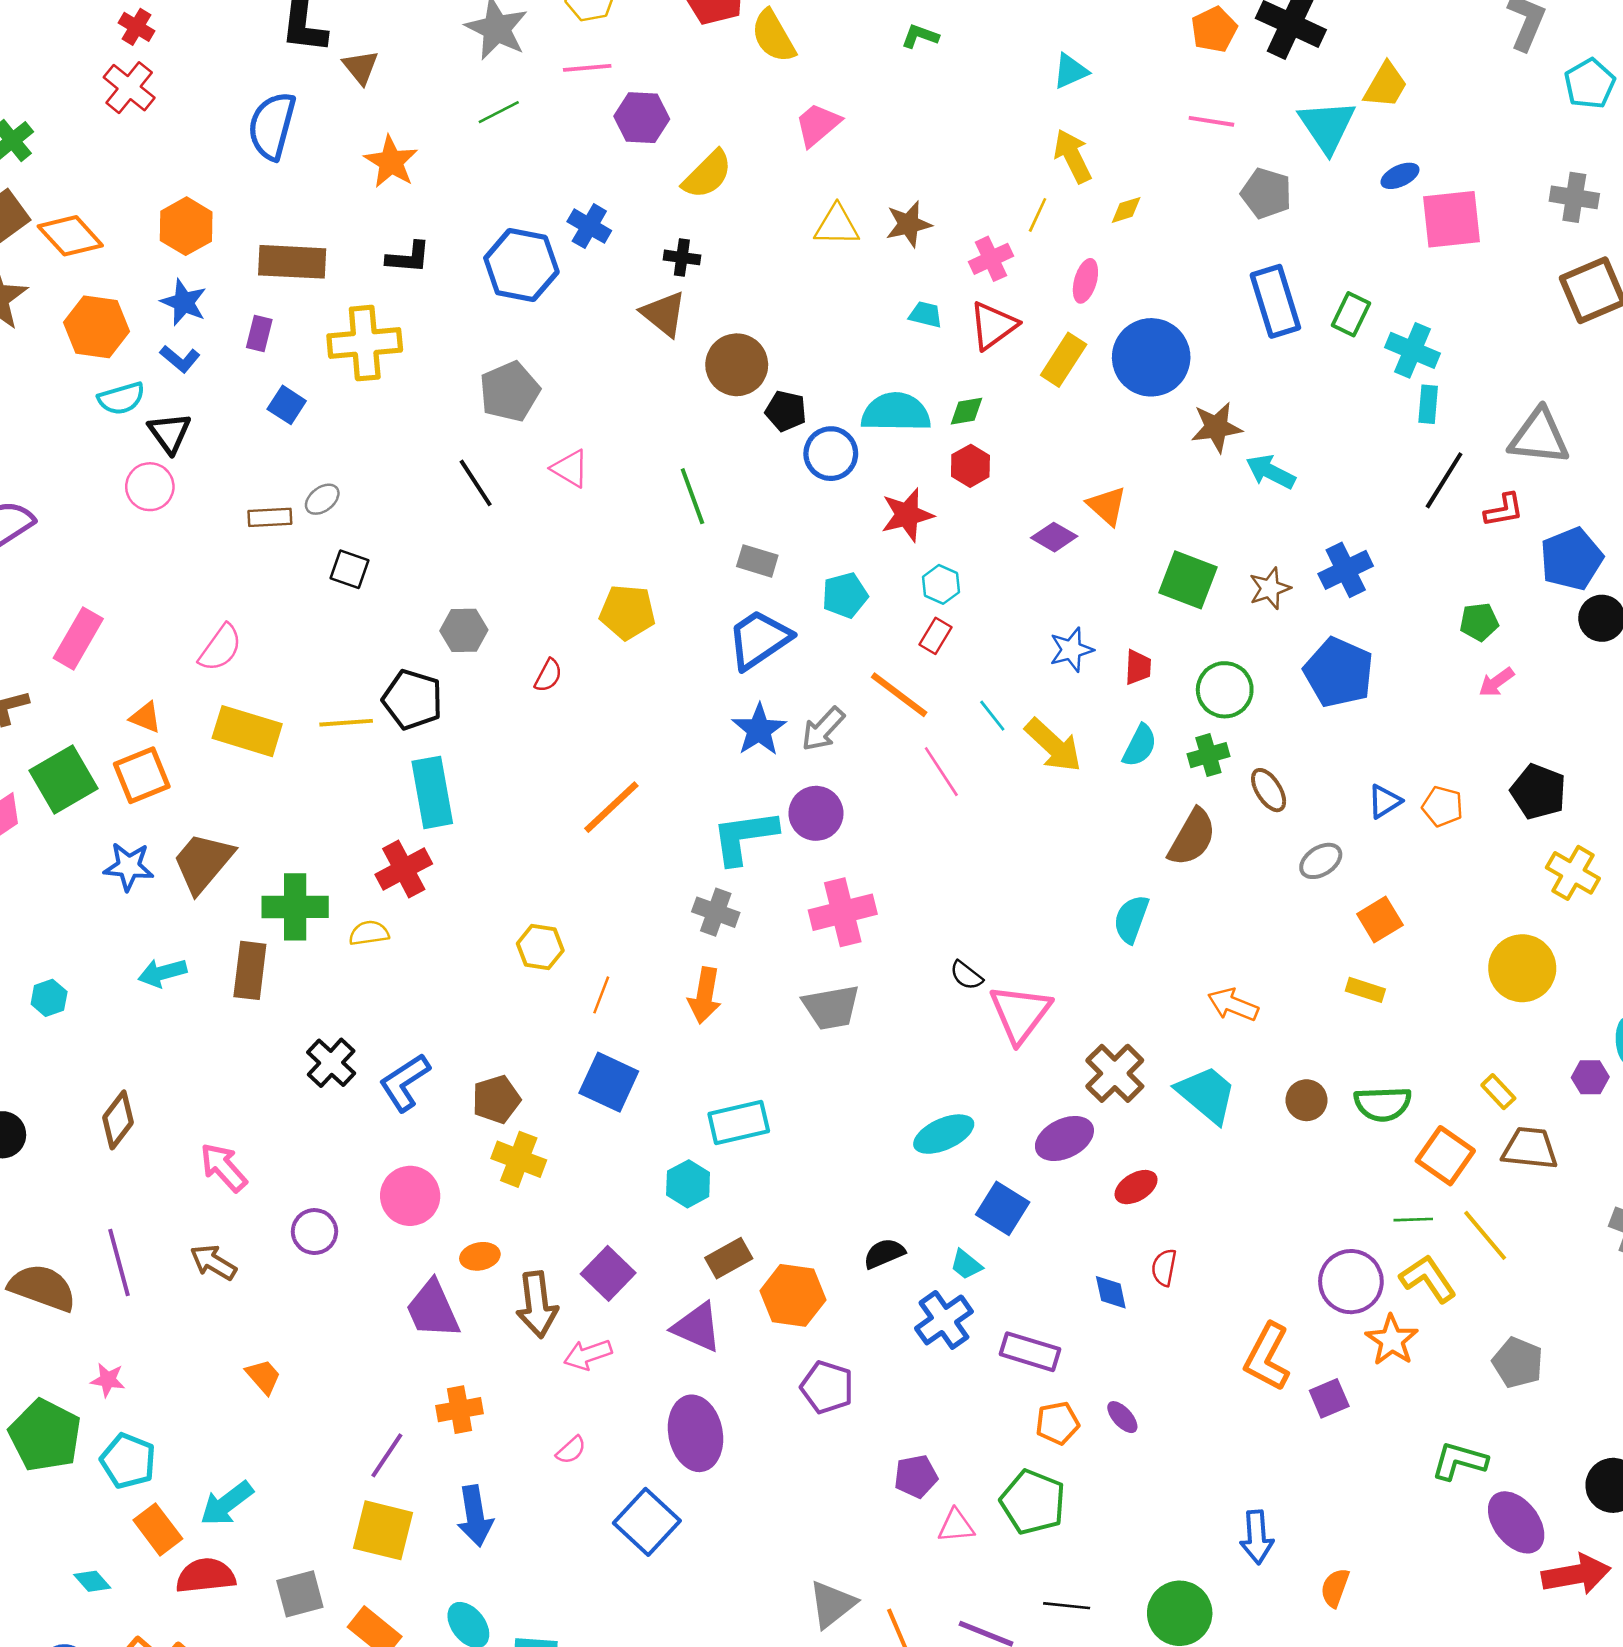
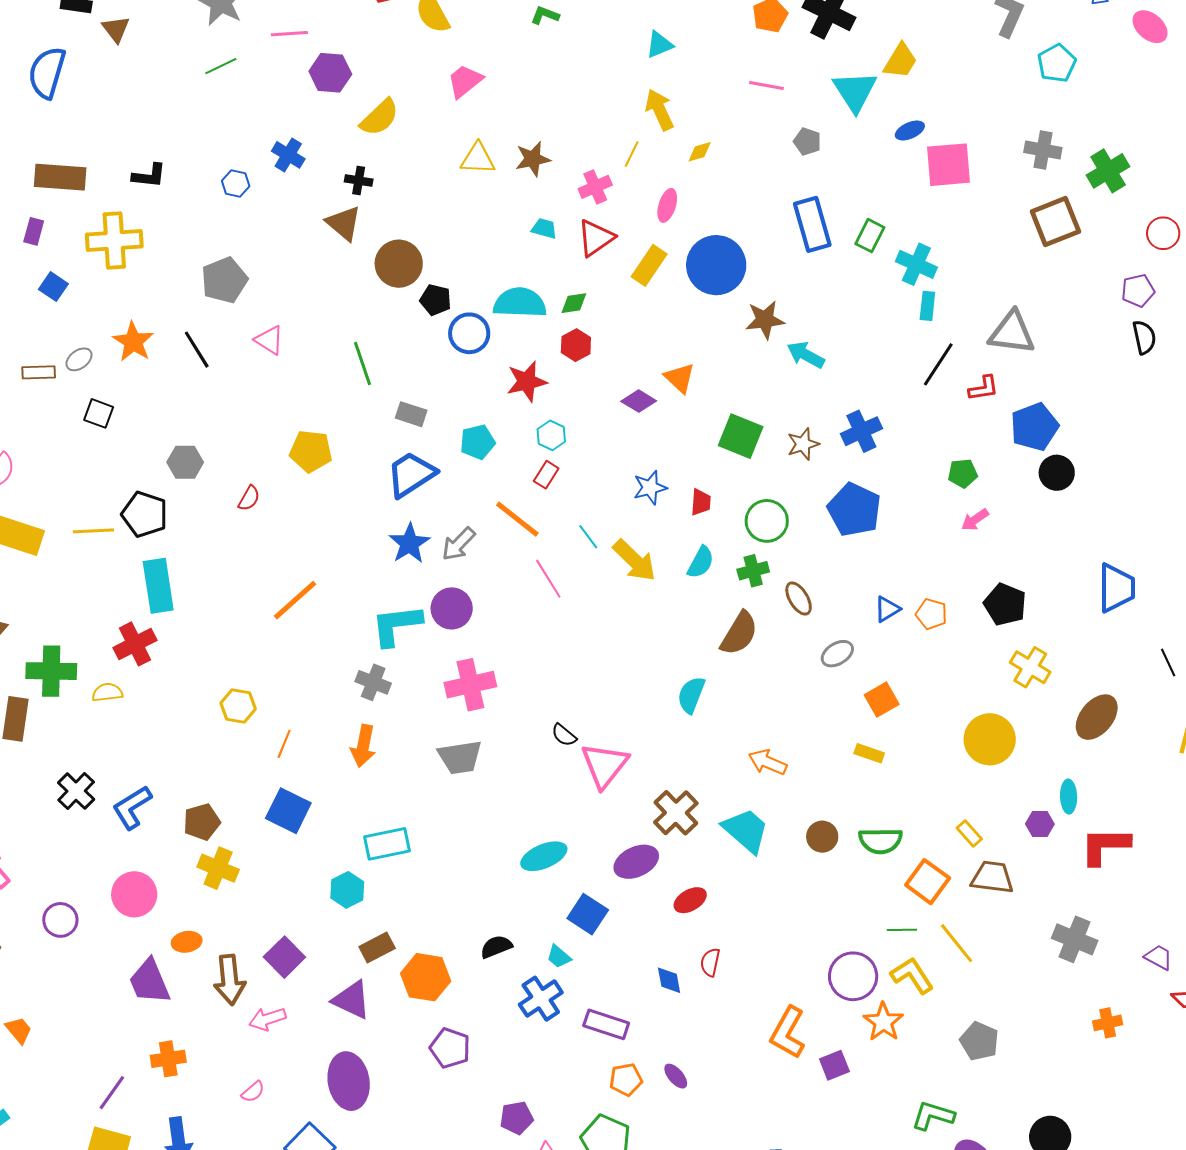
orange star: (391, 162) -> (133, 342), moved
gray pentagon: (1266, 193) -> (807, 142), size x0.7
blue hexagon: (521, 265) -> (236, 184), size x0.5

